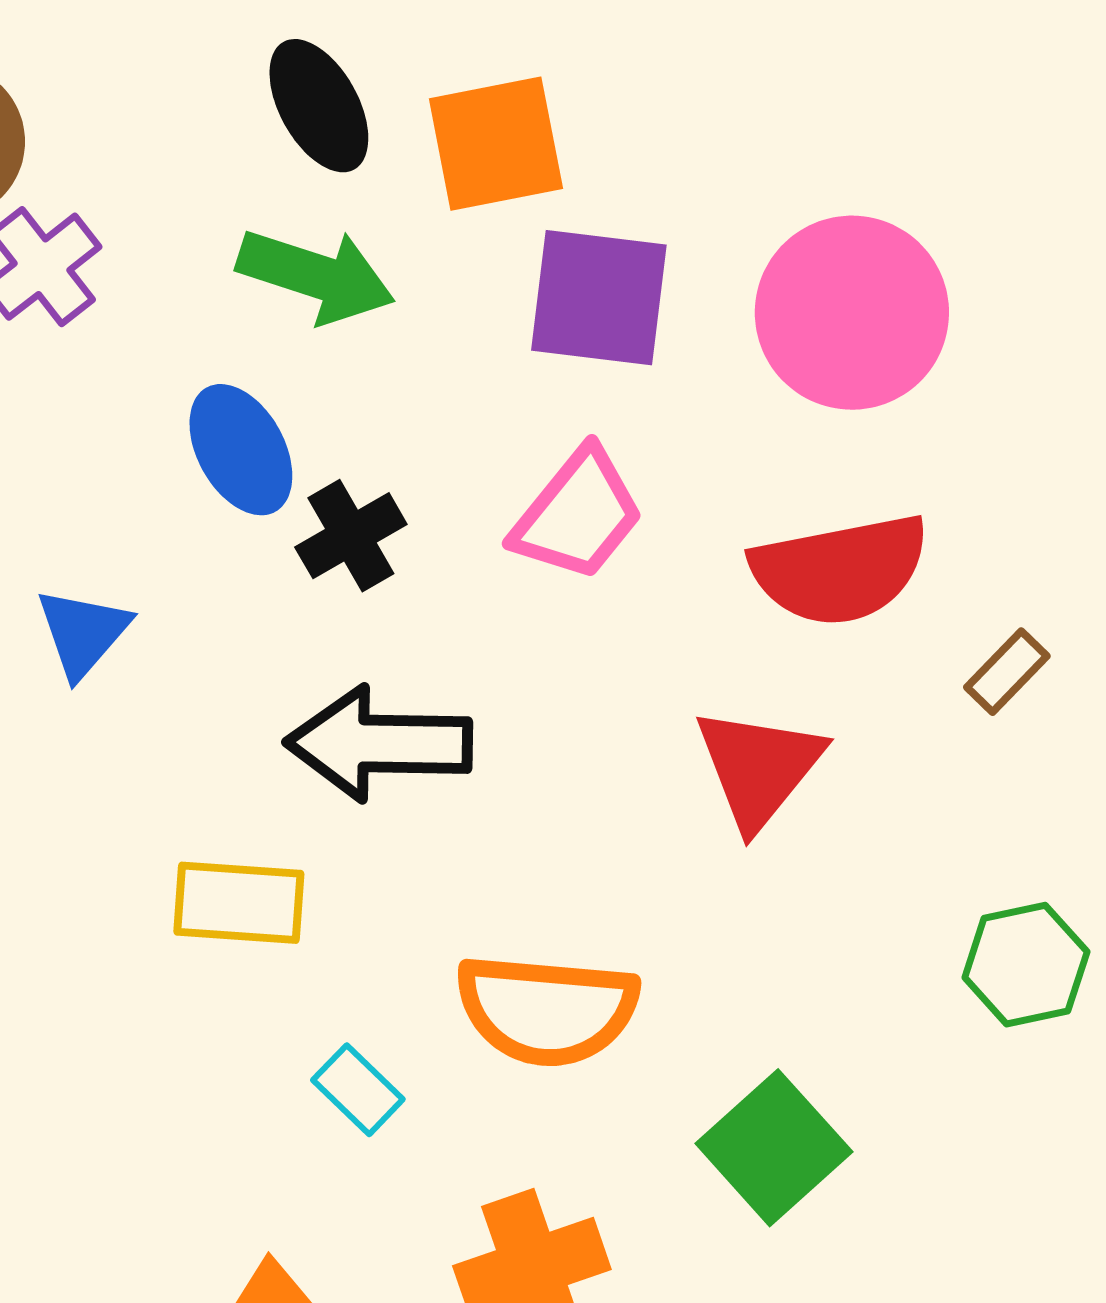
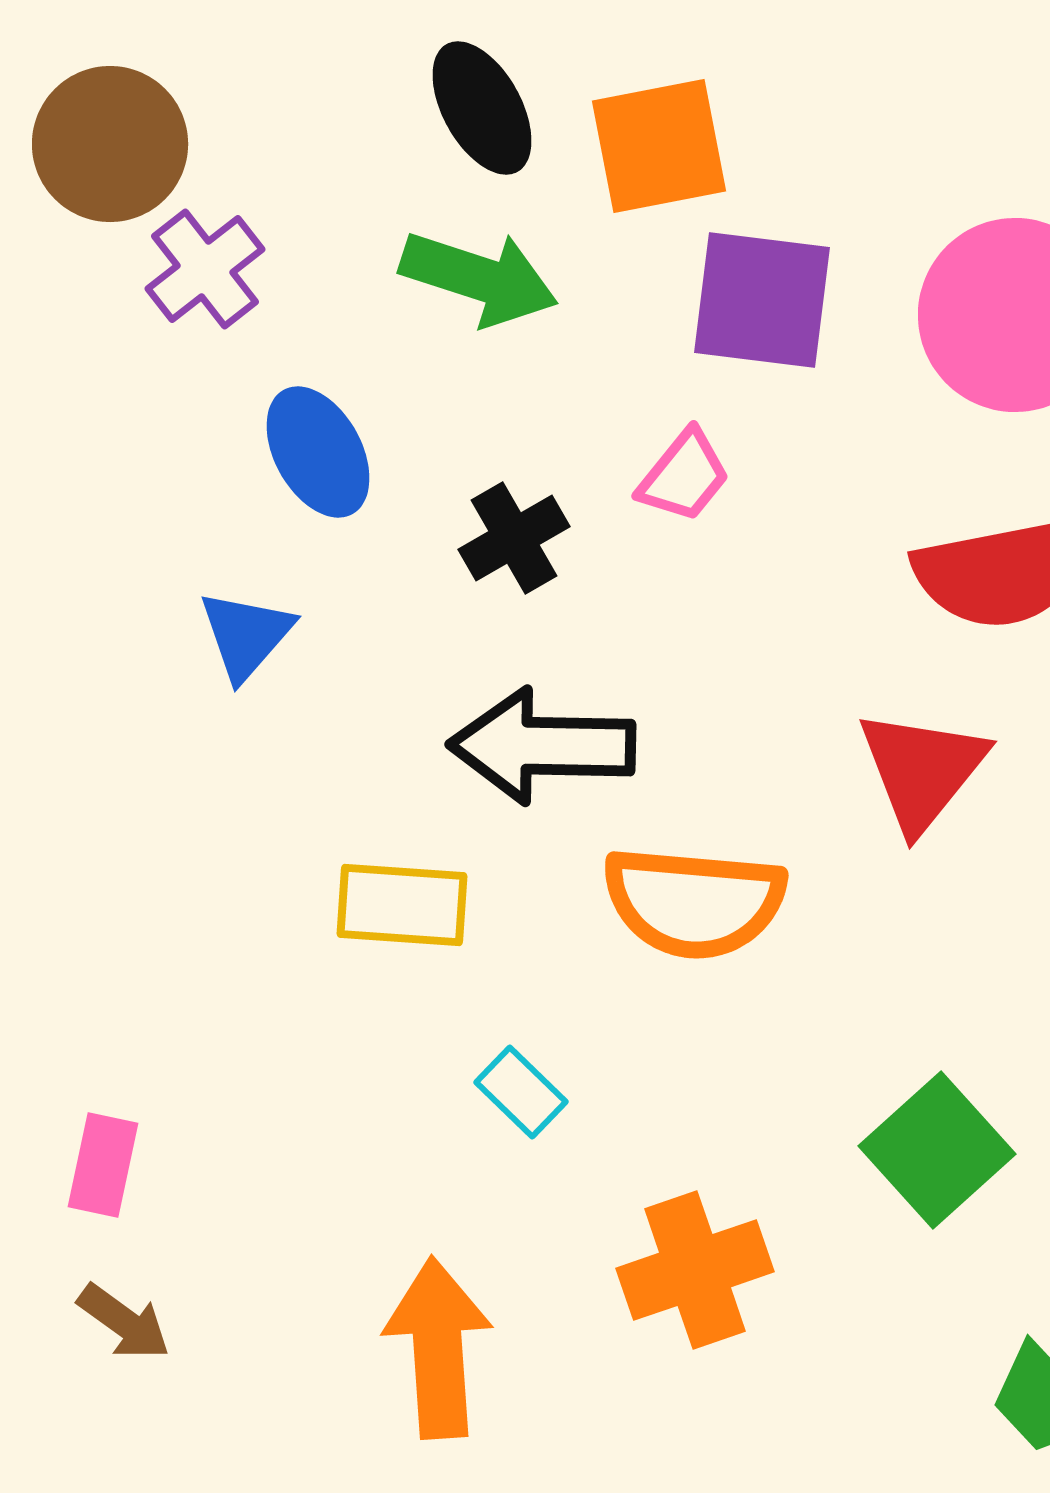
blue ellipse: (241, 450) -> (318, 452), moved
pink trapezoid: (578, 515) -> (684, 476), moved, size x0.7
orange semicircle: (547, 1010) -> (694, 902), moved

